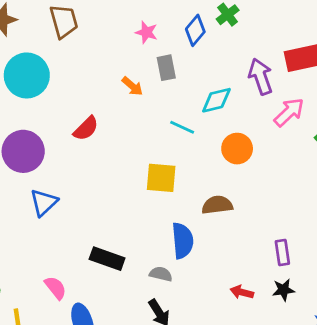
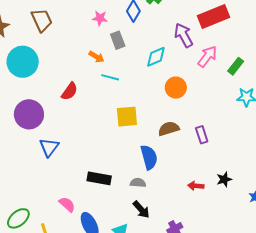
cyan line: (182, 127) -> (110, 77), moved
purple rectangle: (282, 253) -> (202, 135), moved

